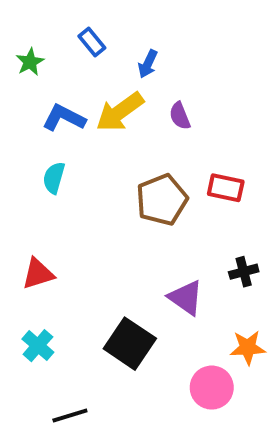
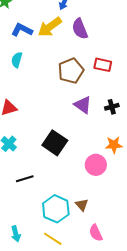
purple semicircle: (180, 116) -> (80, 29), size x1.5
purple triangle: (186, 298) -> (83, 105), moved

